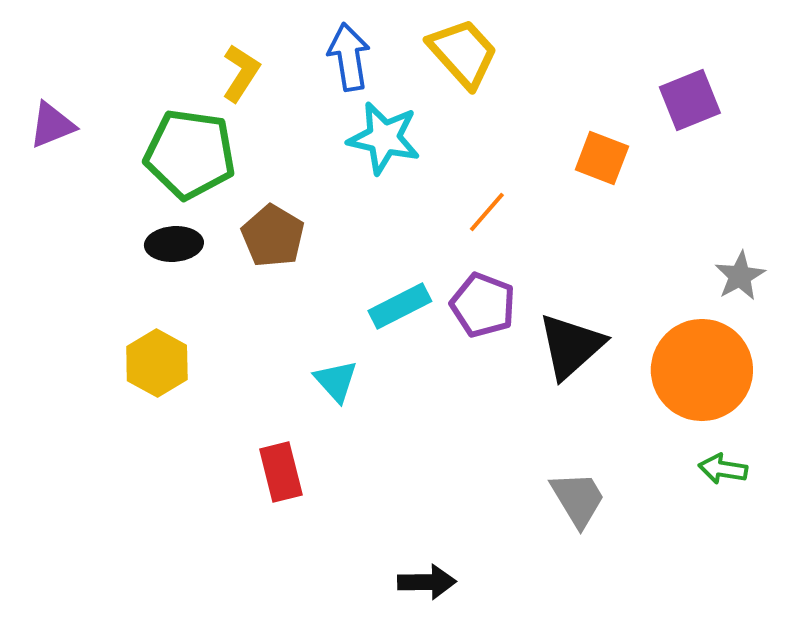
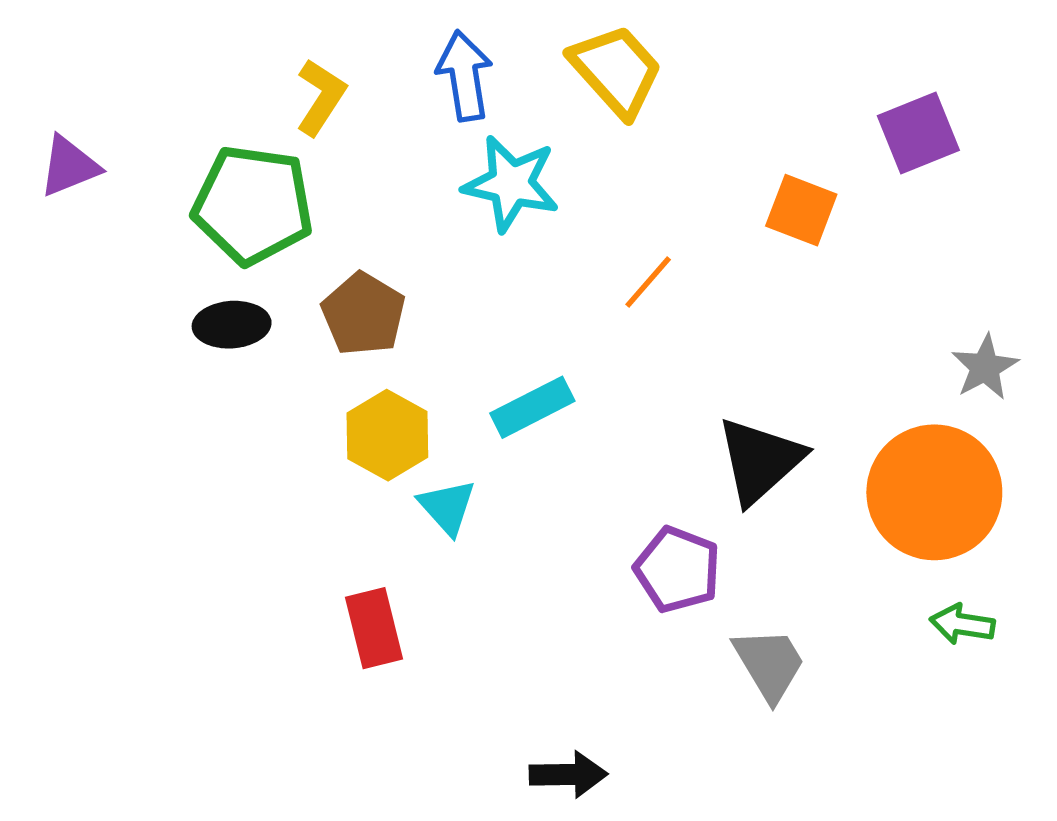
purple pentagon: (483, 305) -> (677, 570), moved
yellow hexagon: (157, 363) -> (387, 435), moved

